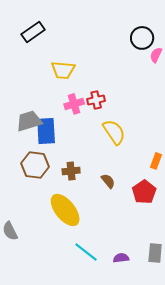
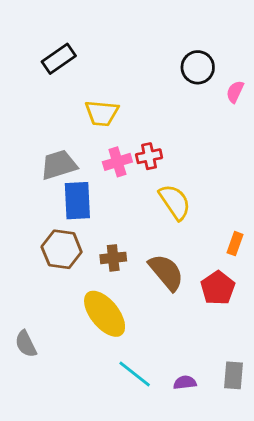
black circle: (142, 38) -> (198, 67), moved
gray trapezoid: (29, 121) -> (59, 165), moved
brown semicircle: (108, 181) -> (166, 272), size x1.8

